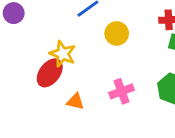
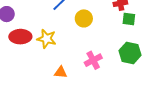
red ellipse: (50, 73) -> (20, 37), moved, turned 60

